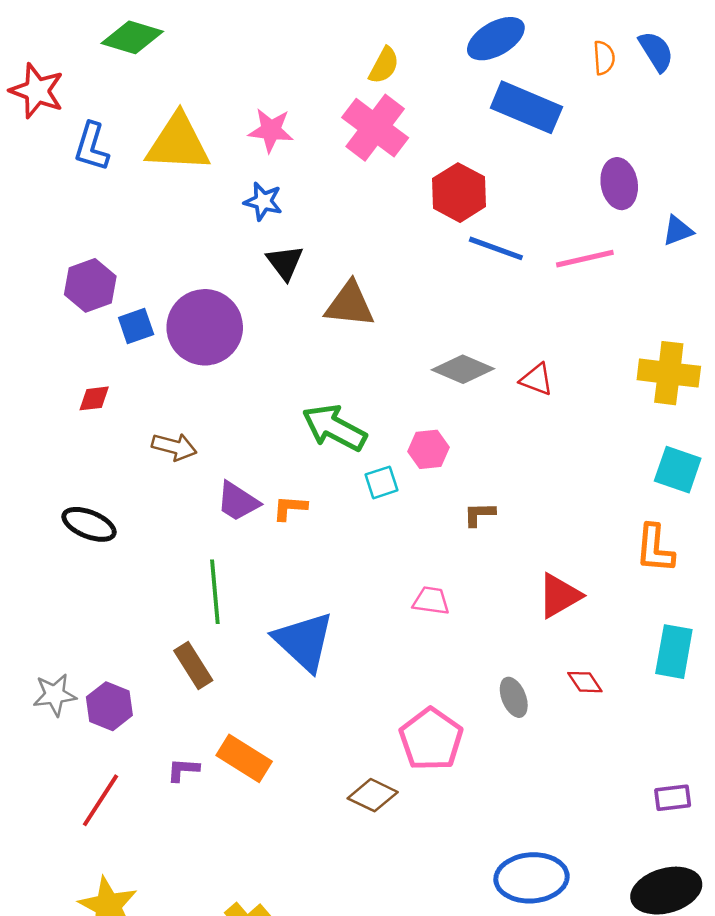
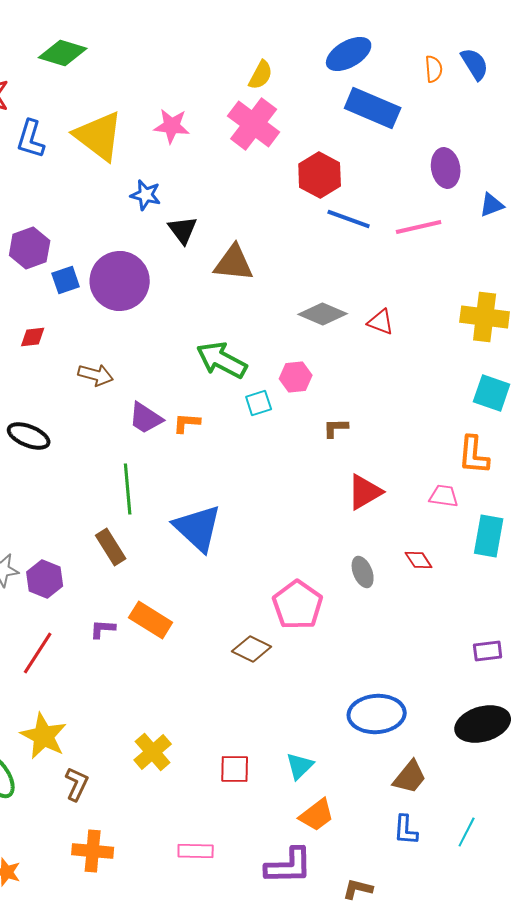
yellow triangle: (178, 143) -> (99, 136), turned 34
blue star: (263, 201) -> (146, 195), moved
red triangle: (559, 596) -> (365, 492), moved
pink trapezoid: (431, 601) -> (444, 496), moved

